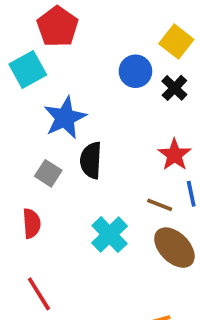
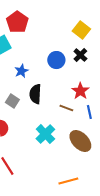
blue circle: (135, 71) -> (56, 60), moved
blue star: (65, 118) -> (21, 71), size x0.6
brown line: (160, 205) -> (66, 108), moved

